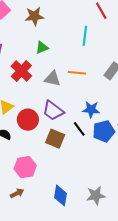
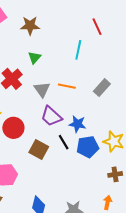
green triangle: (42, 48) -> (34, 58), turned -32
gray triangle: (52, 79) -> (42, 89), turned 36
purple trapezoid: (53, 111) -> (51, 116), moved

